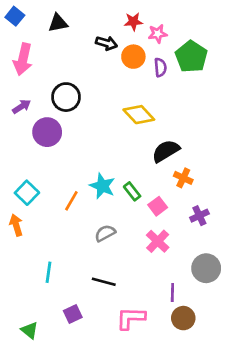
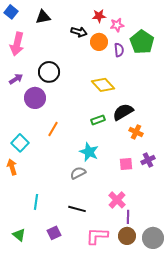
cyan star: (102, 186) -> (89, 152), moved
green rectangle: (132, 191) -> (98, 120), moved, turned -72
orange line: (71, 201) -> (53, 129), moved
pink square: (158, 206) -> (126, 164), moved, turned 32
pink cross: (158, 241) -> (117, 200), moved
gray circle: (206, 268) -> (153, 238), moved
brown circle: (183, 318) -> (127, 236), moved
green triangle: (30, 330) -> (19, 235), moved

